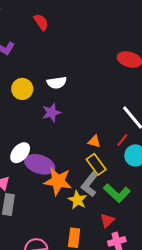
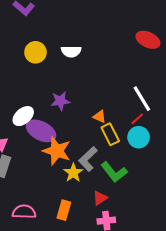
purple star: (51, 113) -> (60, 101), moved
red line: (122, 140) -> (137, 119), moved
yellow rectangle: (96, 164) -> (110, 134), moved

